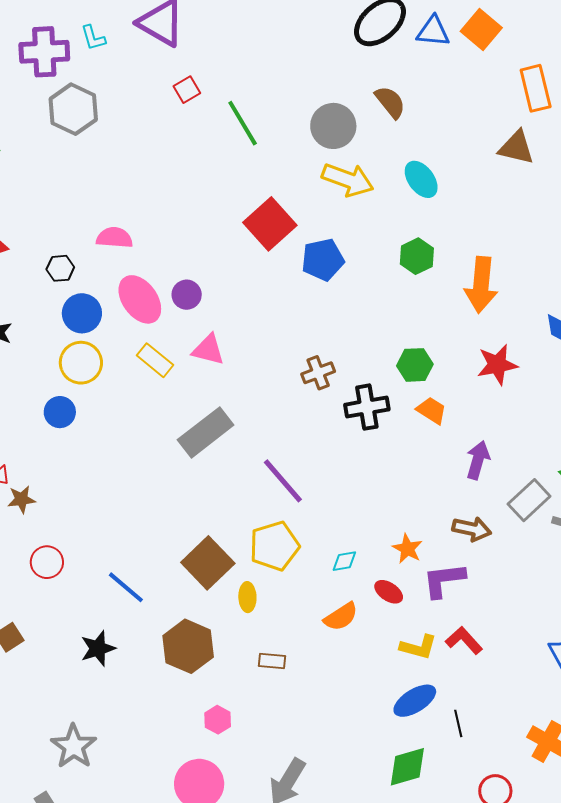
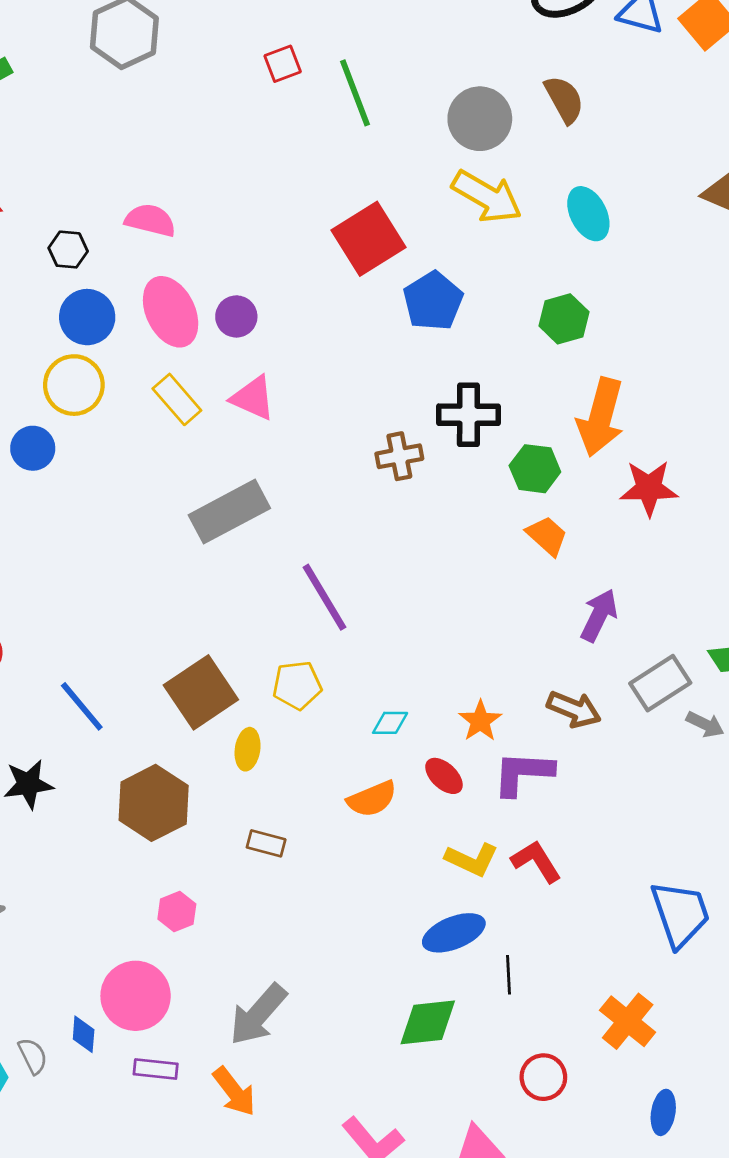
red square: (187, 90) -> (283, 64), moved
blue pentagon: (323, 260) -> (433, 301), turned -30
orange arrow: (481, 285) -> (601, 417), moved
black cross: (367, 407) -> (468, 415), moved
yellow pentagon: (274, 546) -> (297, 685), size x0.7

